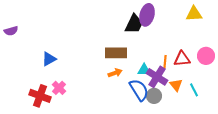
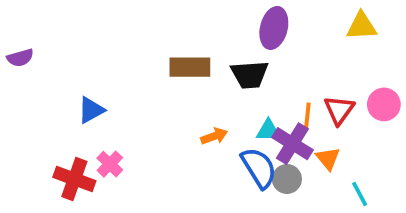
black trapezoid: (134, 24) -> (250, 75), moved, turned 60
brown rectangle: (116, 53) -> (190, 67), moved
red triangle: (182, 59) -> (339, 110), turned -48
cyan line: (194, 90) -> (360, 194), moved

